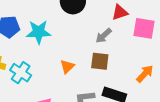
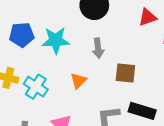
gray arrow: (104, 36) -> (98, 48), moved, turned -54
orange triangle: (67, 67) -> (78, 81), moved

